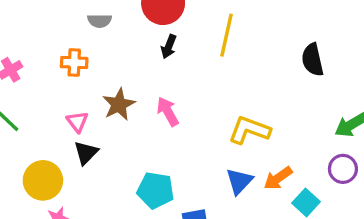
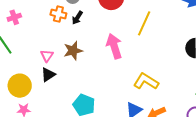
black arrow: (169, 47) -> (77, 18), moved
orange cross: (74, 63) -> (58, 14), moved
pink arrow: (168, 112) -> (114, 46), moved, size x1.4

